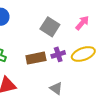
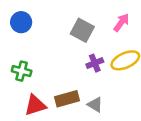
brown rectangle: (36, 58) -> (67, 99), moved

